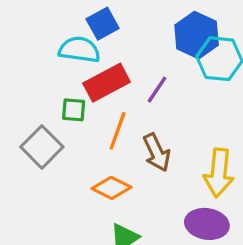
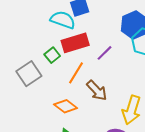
green square: (74, 110) -> (52, 55), turned 35
brown arrow: (157, 152) -> (97, 90), turned -30

